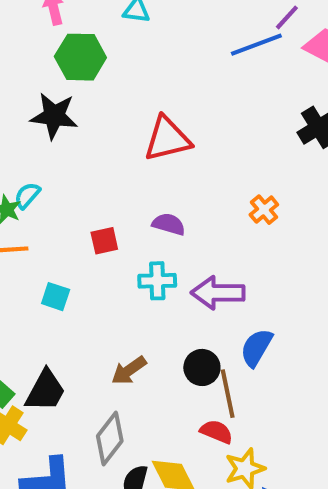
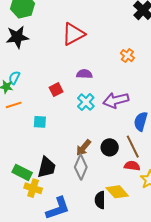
cyan cross: (157, 281) -> (86, 102), turned -30
black circle: (202, 367) -> (110, 147), moved
gray diamond: (110, 439) -> (81, 167), moved

